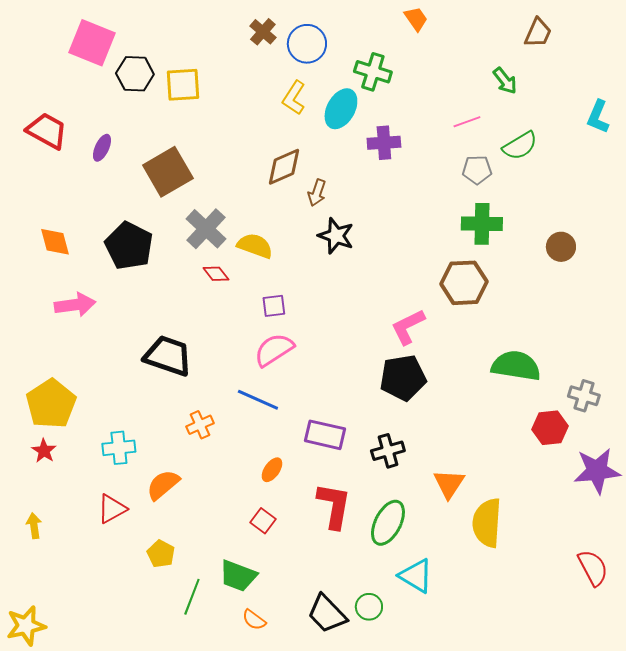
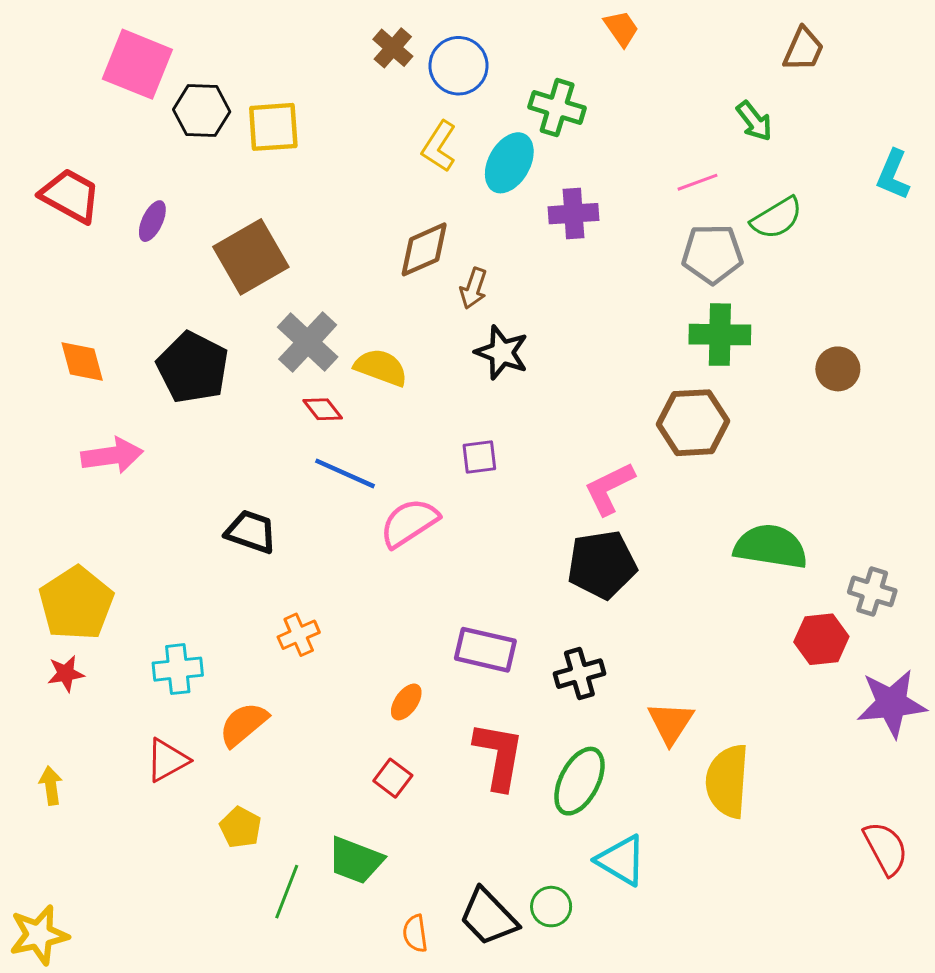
gray pentagon: (477, 170) -> (712, 254), size x1.4
purple square: (274, 306) -> (479, 457), moved
black trapezoid: (168, 356) -> (251, 532), size x0.7
blue line: (258, 400) -> (345, 473), moved
red star: (44, 451) -> (66, 674), turned 30
orange semicircle: (254, 620) -> (415, 933), moved, turned 45

